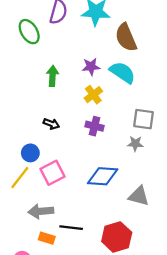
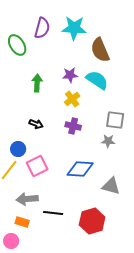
orange rectangle: (47, 238) -> (22, 222), moved

